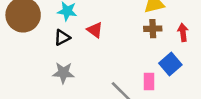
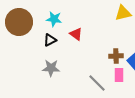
brown cross: (153, 29) -> (116, 56), moved

